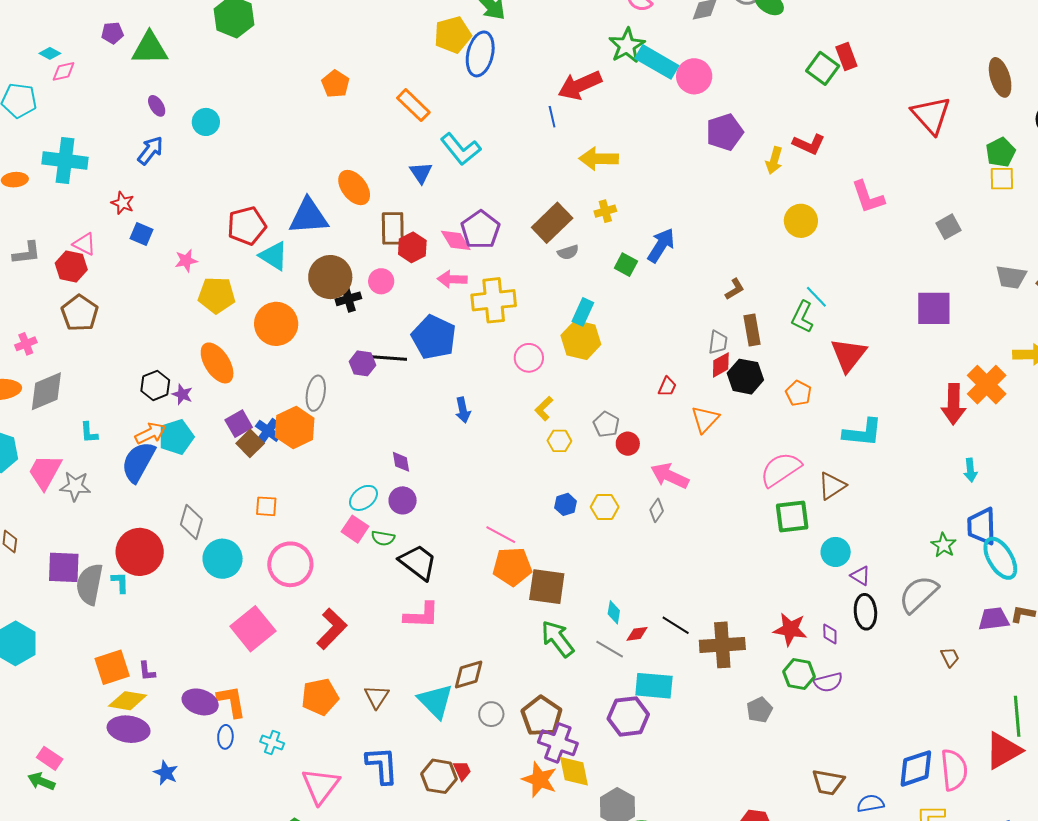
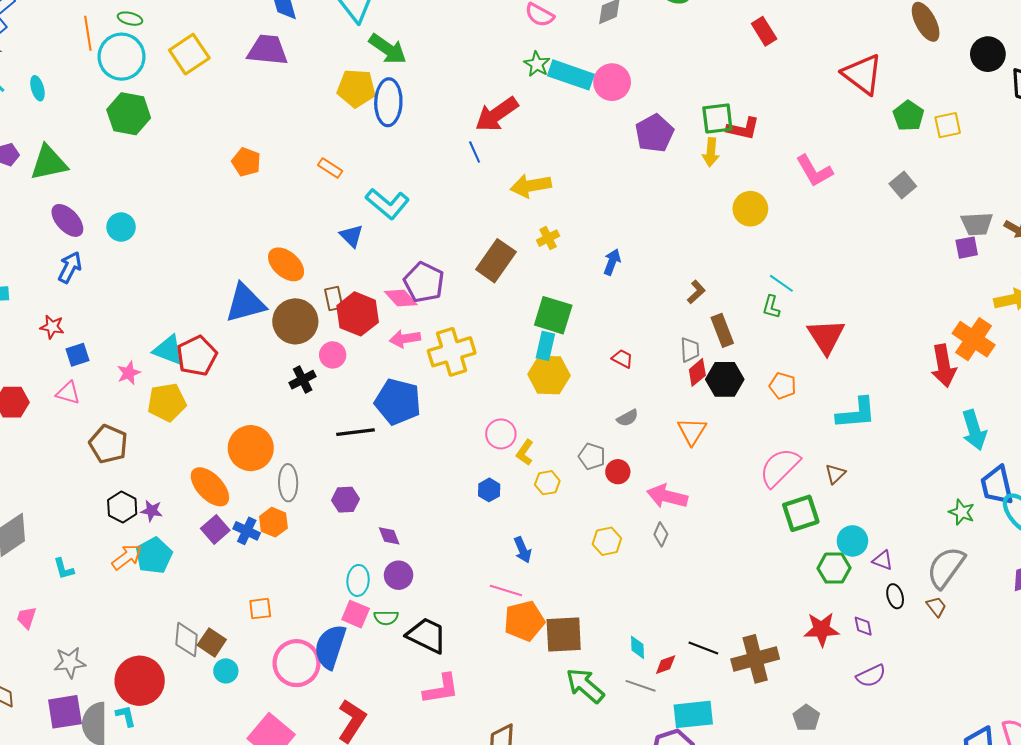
yellow pentagon: (453, 35) -> (356, 88), turned 30
green star: (627, 46) -> (537, 64), size x0.7
green square: (823, 68) -> (717, 118), moved, turned -32
orange rectangle: (413, 105) -> (330, 168), size x0.7
purple ellipse: (157, 106) -> (67, 220), size x1.6
green pentagon: (1001, 152) -> (909, 116), moved
red pentagon: (247, 226) -> (197, 356), moved
brown rectangle: (393, 228) -> (334, 298), size x0.7
blue square: (141, 234) -> (78, 355), turned -30
pink triangle: (84, 244) -> (68, 393), moved
blue arrow: (661, 245) -> (612, 262), size x0.7
red hexagon: (412, 247) -> (358, 314), size x1.4
gray semicircle: (568, 252) -> (628, 418), moved
cyan triangle: (274, 256) -> (168, 350), moved
green square: (626, 265) -> (553, 315), moved, size x1.6
brown circle: (330, 277) -> (295, 321), moved
purple square: (934, 308) -> (967, 248), moved, size x0.6
brown pentagon: (80, 313) -> (108, 444), moved
green L-shape: (802, 317) -> (771, 307), size x0.7
orange circle: (276, 324) -> (251, 448), moved
pink circle: (529, 358) -> (501, 434), moved
orange ellipse: (217, 363) -> (210, 487), moved
purple hexagon: (362, 363) -> (345, 500), moved
red trapezoid: (667, 387) -> (622, 359), moved, turned -75
blue arrow: (463, 410) -> (523, 550), moved
orange hexagon: (295, 428) -> (273, 522), size x0.7
brown square: (250, 443) -> (212, 642), moved
blue semicircle: (138, 462) -> (330, 647), moved
cyan arrow: (970, 470) -> (974, 430), size x1.6
pink trapezoid: (45, 472) -> (27, 618), size x0.6
gray star: (75, 486) -> (70, 662), moved
brown triangle: (832, 486) -> (835, 474), size x0.7
cyan ellipse: (363, 498) -> (358, 580), turned -36
blue hexagon: (566, 504) -> (489, 490), moved
cyan circle: (223, 559) -> (226, 671), size x0.6
black ellipse: (865, 612) -> (895, 596), size x0.7
brown trapezoid: (950, 657) -> (936, 607), moved
green hexagon: (799, 674) -> (834, 568), moved

